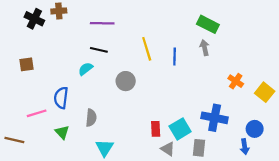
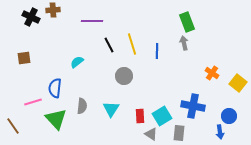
green rectangle: (208, 24) -> (187, 22), turned 42
black line: (99, 50) -> (109, 45), moved, turned 49
gray circle: (126, 81) -> (124, 76), moved
green triangle: (62, 132) -> (56, 119), size x1.6
brown line: (14, 140) -> (13, 126), turned 42
cyan triangle: (104, 148) -> (111, 109), moved

